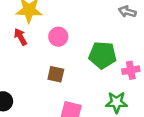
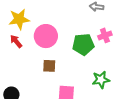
pink circle: (58, 37) -> (46, 36), size x1.5
pink cross: (131, 70) -> (105, 35), moved

